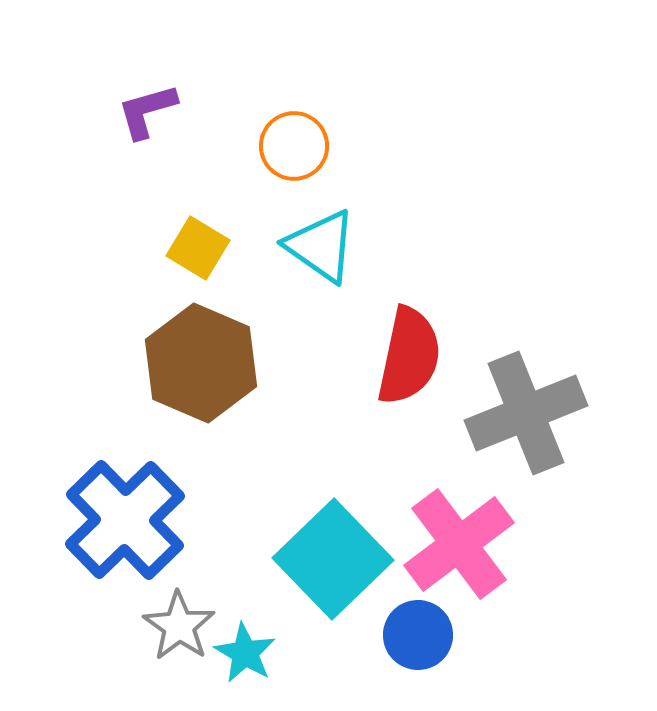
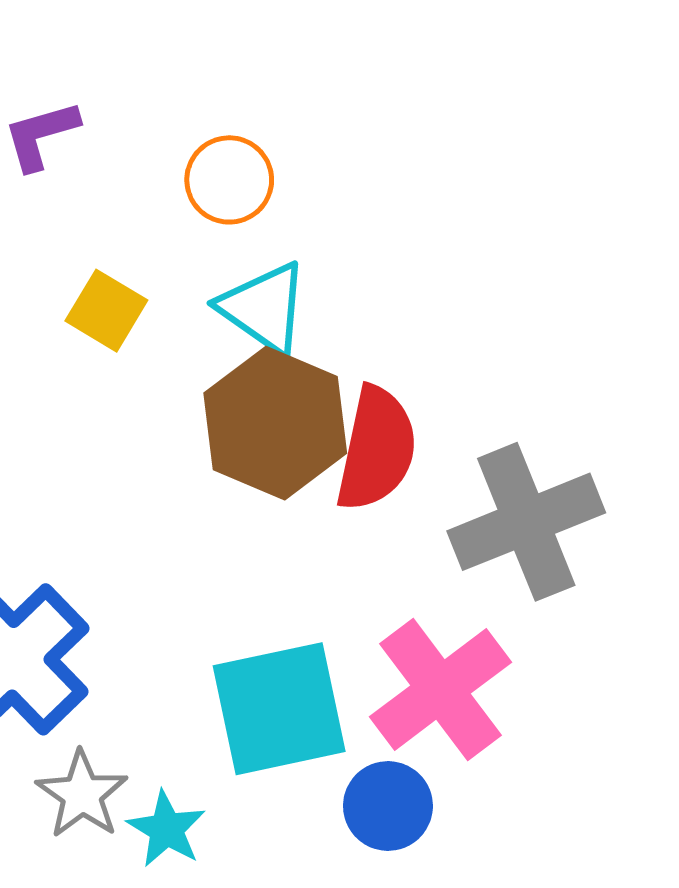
brown hexagon: (201, 363) -> (275, 423), moved
cyan square: (333, 559) -> (279, 709), turned 32

